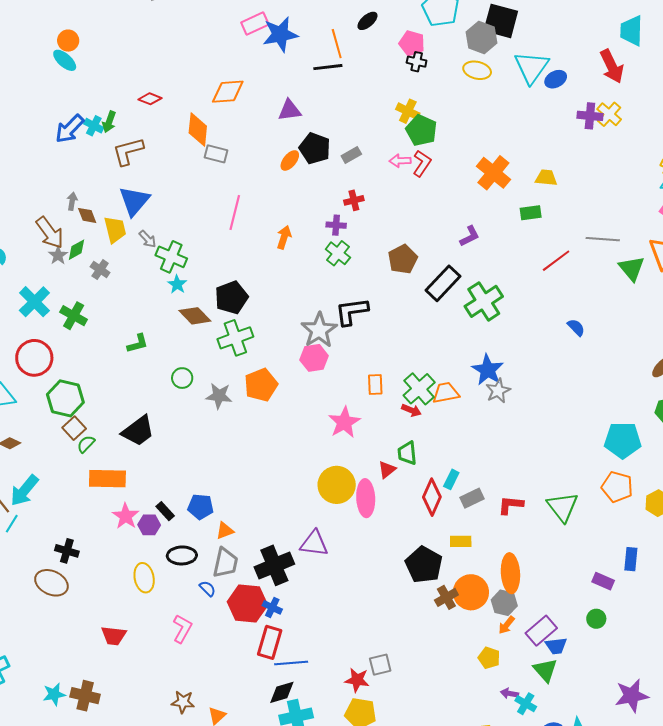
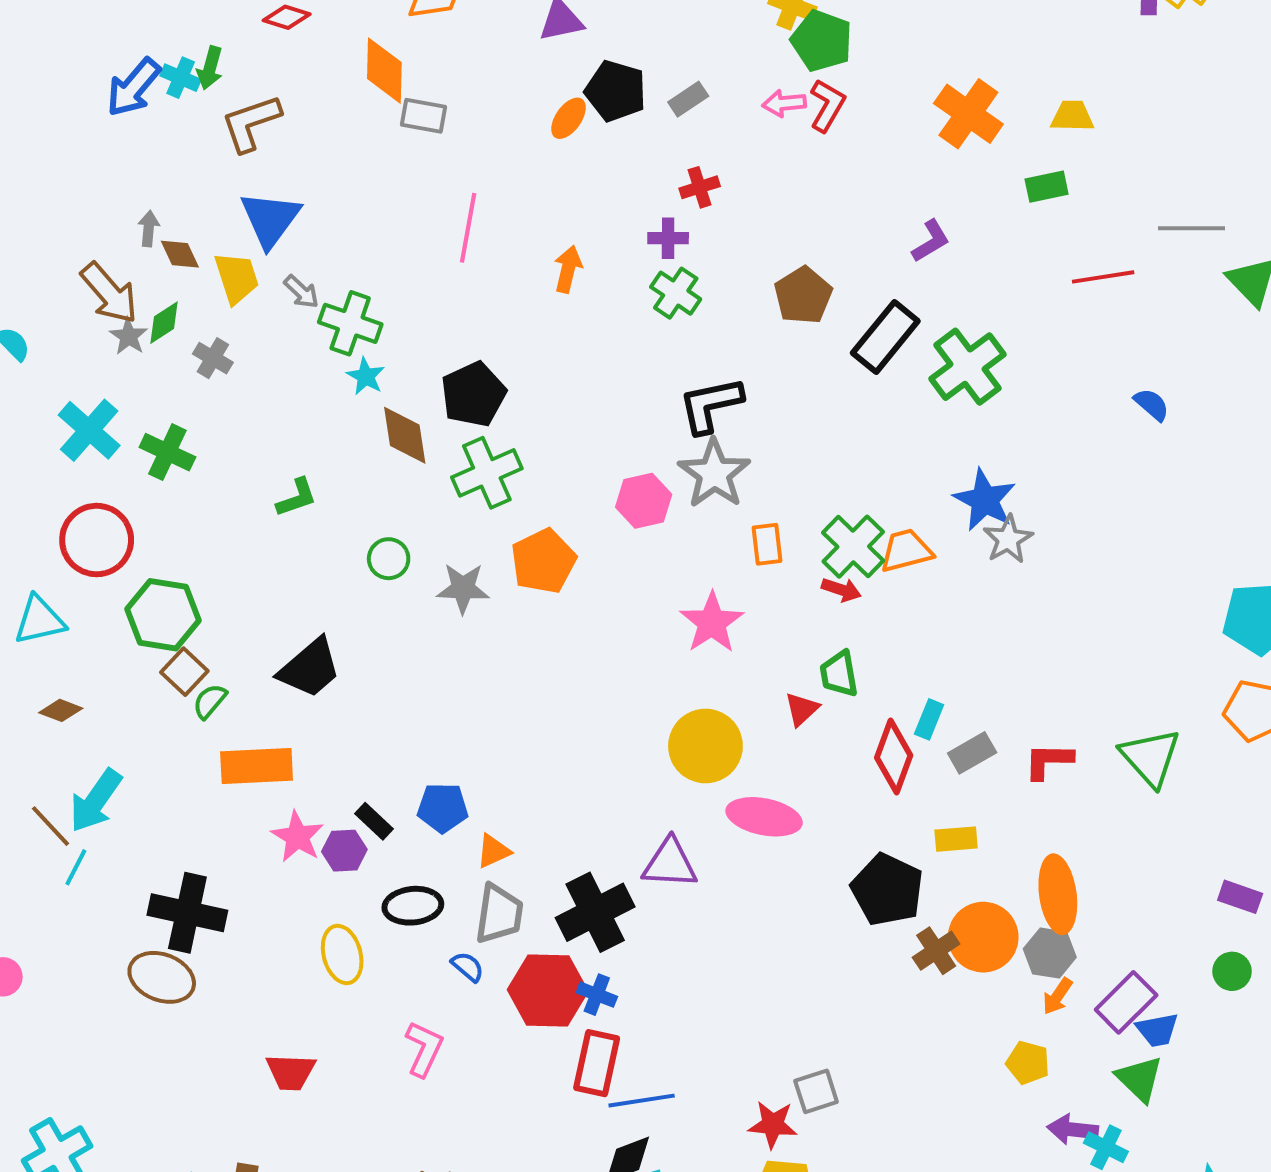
red line: (556, 261) -> (1103, 277), turned 32
brown diamond: (195, 316) -> (405, 435), turned 40
gray star: (319, 330) -> (714, 474), moved
pink ellipse: (366, 498) -> (764, 817), moved, turned -72
black cross: (67, 551) -> (187, 913), size x1.6
purple arrow: (509, 693) -> (1073, 1130), size x1.4

